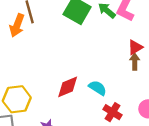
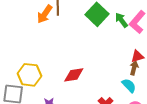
cyan semicircle: (98, 88) -> (129, 85), moved

